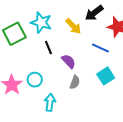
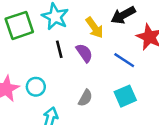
purple semicircle: (69, 61) -> (84, 53), moved

